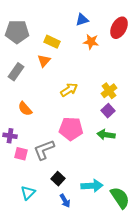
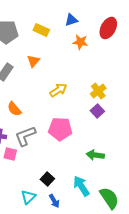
yellow rectangle: (52, 42) -> (41, 30), moved
green arrow: (106, 135) -> (95, 155), moved
gray L-shape: (44, 150) -> (25, 136), moved
cyan arrow: (92, 186) -> (81, 186), turned -120
cyan triangle: (28, 193) -> (28, 197), moved

